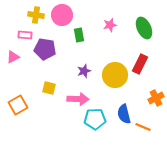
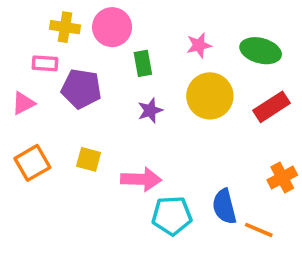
green ellipse: (144, 28) -> (261, 51), turned -50
red rectangle: (140, 64) -> (271, 107), moved, turned 30
purple star: (84, 71) -> (150, 110), moved
yellow circle: (115, 75) -> (210, 96), moved
orange square: (18, 105) -> (32, 163), moved

